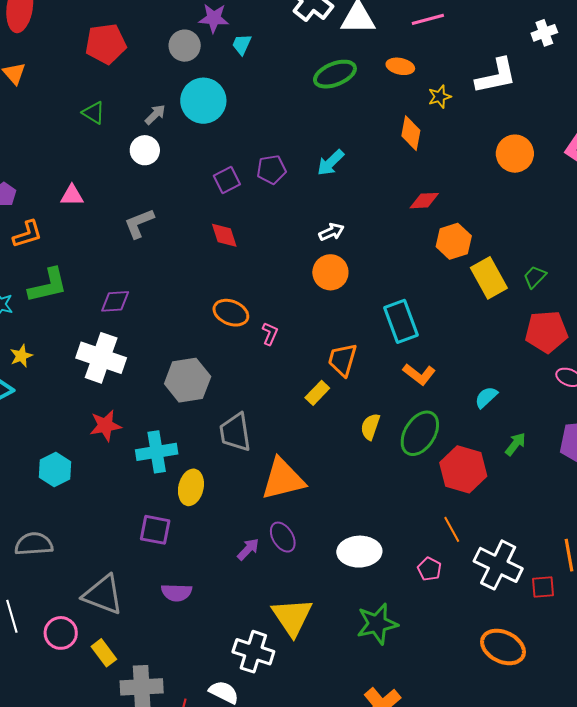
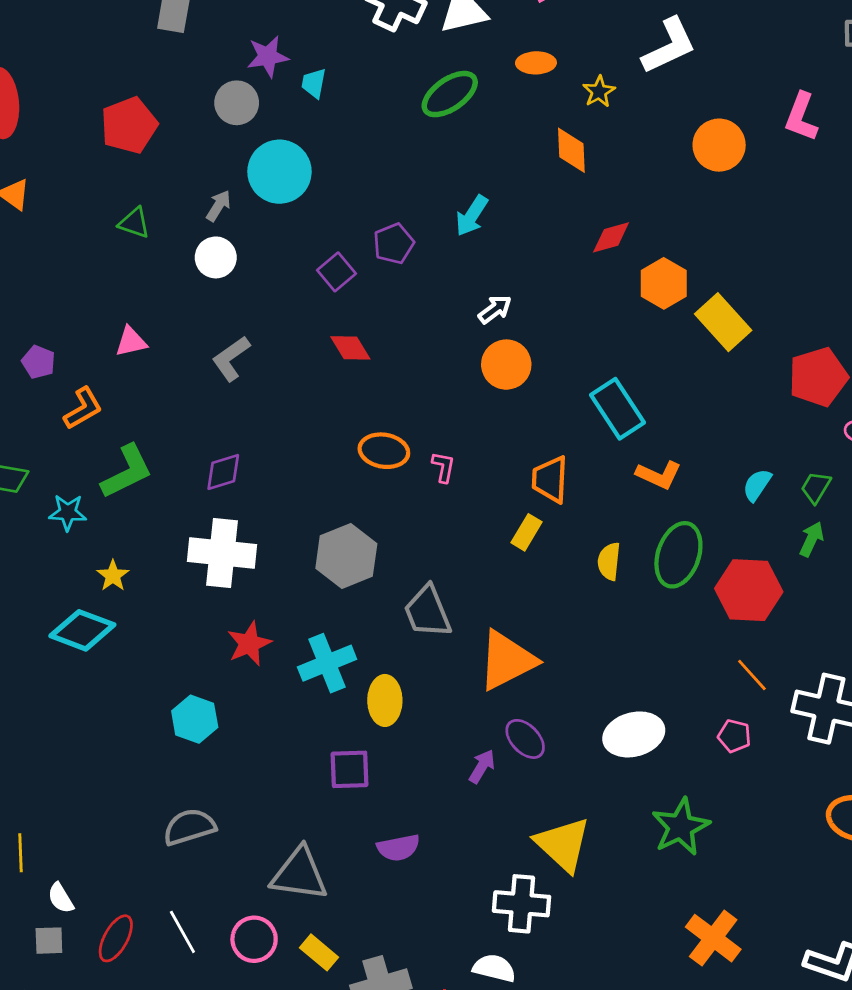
green trapezoid: (535, 277) -> (816, 487), moved

